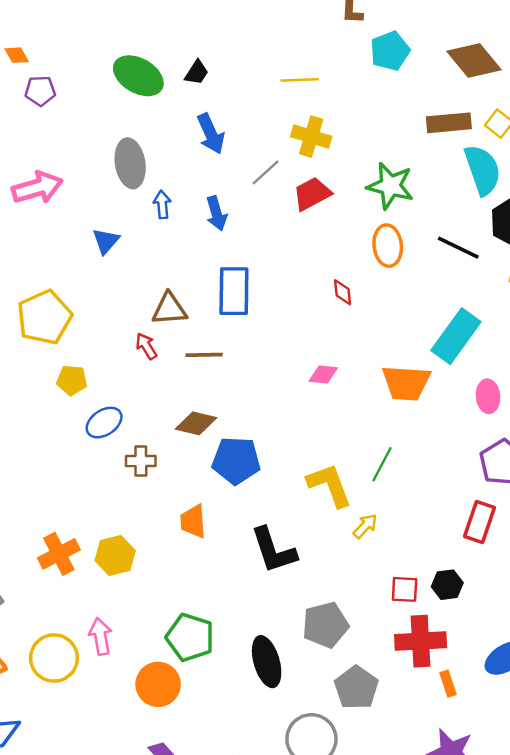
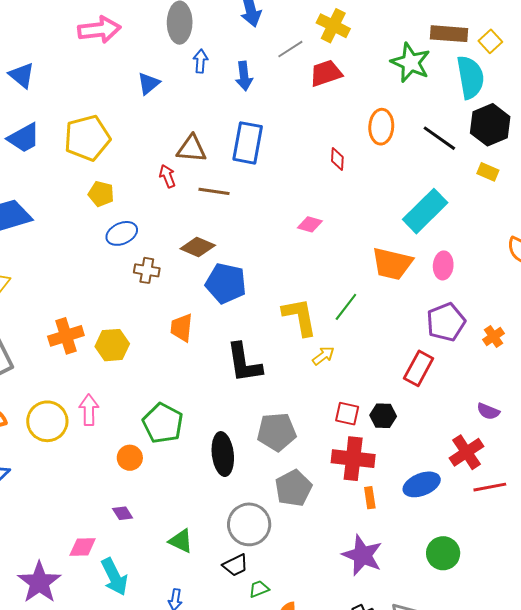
green star: (390, 186) -> (411, 63), moved
orange trapezoid: (406, 383) -> (392, 264), moved
orange circle: (158, 684) -> (130, 458), size x0.7

